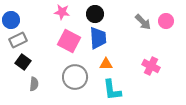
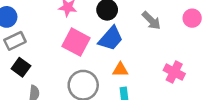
gray arrow: (143, 22) -> (151, 21), moved
blue trapezoid: (98, 38) -> (111, 38), turned 45

